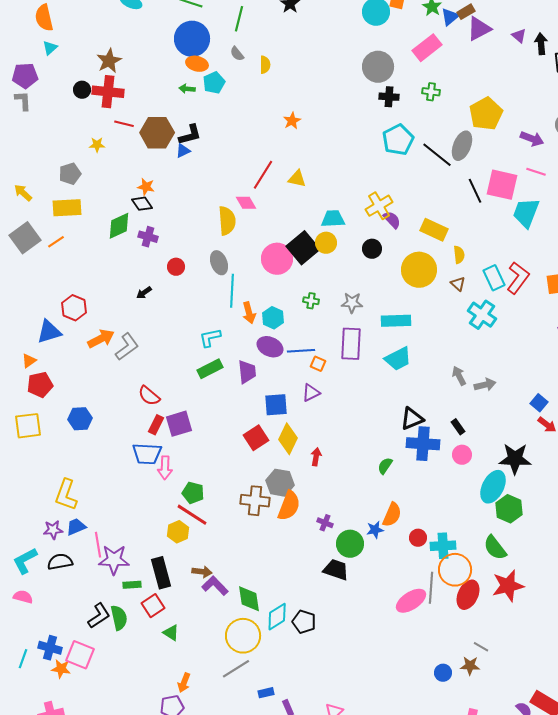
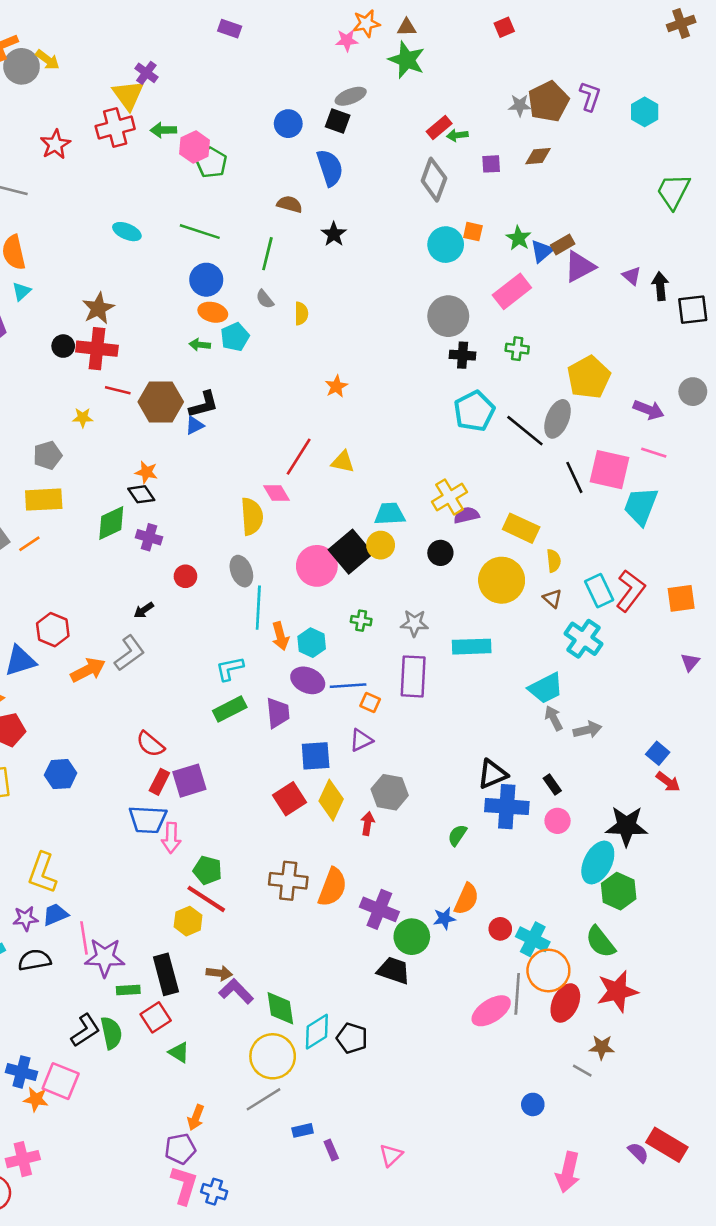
blue circle: (192, 39) -> (206, 280), size x0.7
purple semicircle: (392, 220) -> (466, 515), turned -60
gray L-shape: (127, 347) -> (130, 653), moved
cyan trapezoid: (398, 359) -> (546, 688), moved
gray hexagon: (280, 483) -> (390, 792), moved
purple cross: (325, 523) -> (379, 909), size x1.8
cyan cross: (443, 546) -> (533, 939), turned 30
brown star: (470, 666) -> (602, 1047), moved

